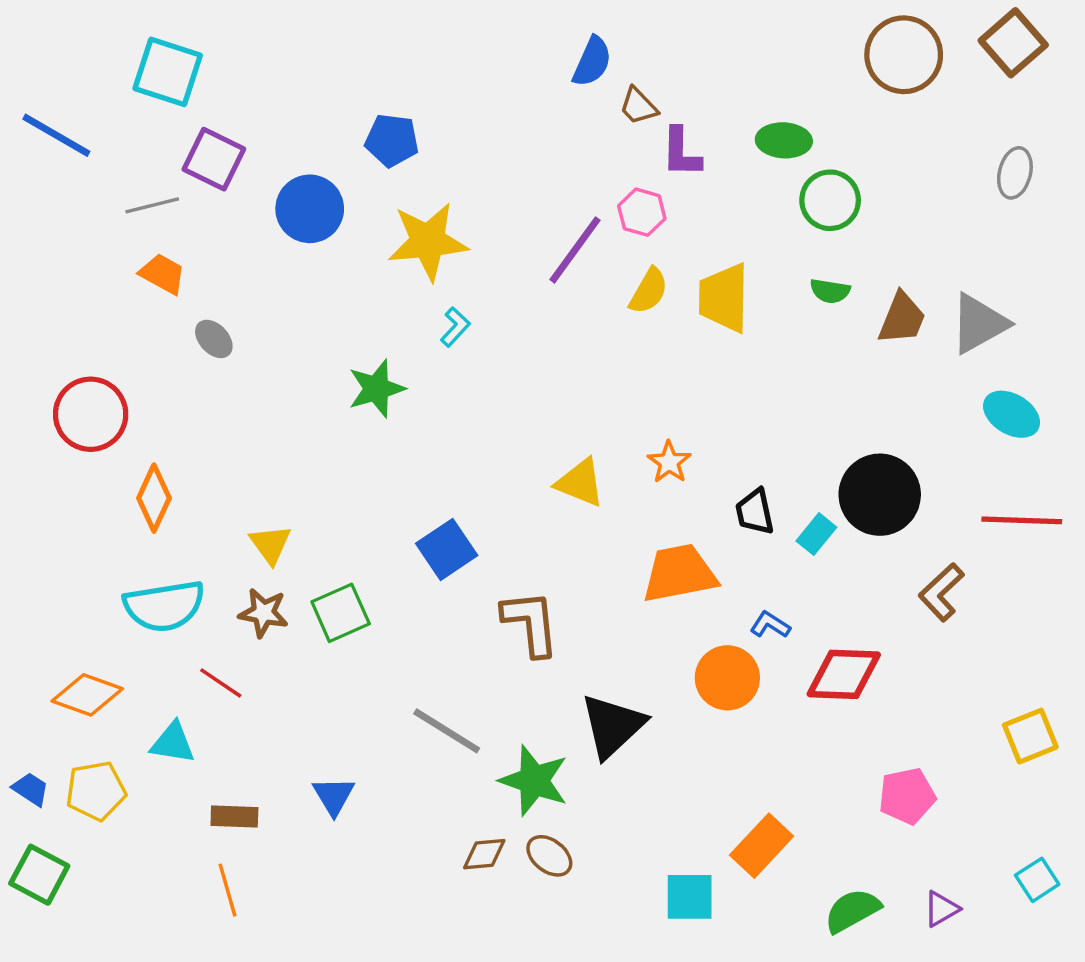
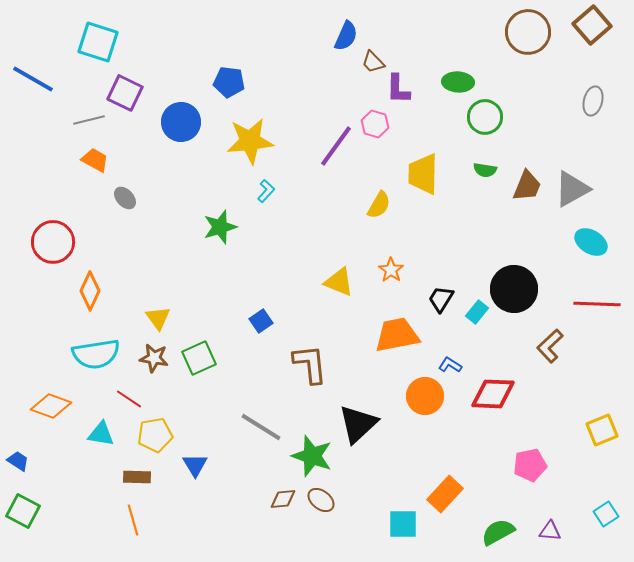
yellow semicircle: (649, 291) -> (379, 205), moved
black trapezoid: (755, 512) -> (441, 299), turned 44
blue square: (447, 549) -> (261, 321), size x0.7
yellow pentagon: (96, 791) -> (155, 435), moved
purple triangle: (941, 909) -> (550, 531), turned 35

